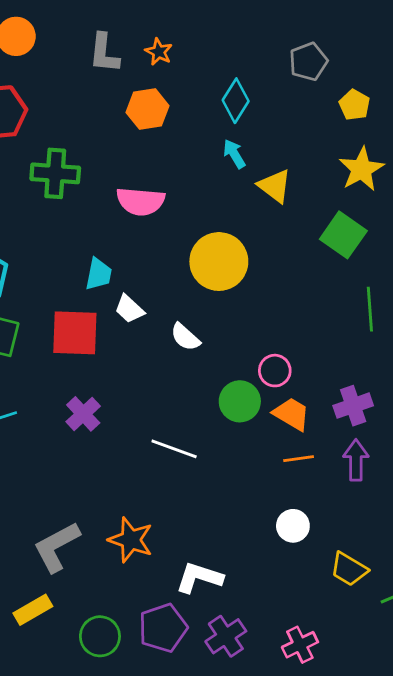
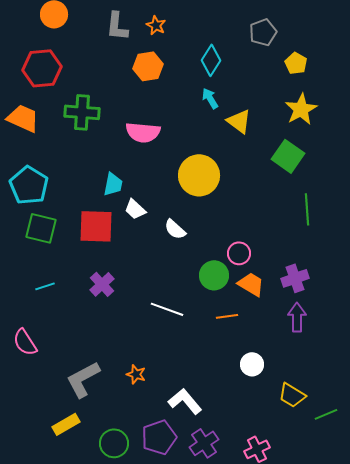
orange line: (299, 459) -> (227, 316), moved
orange star: (131, 540) -> (136, 374), size x0.6
white L-shape: (199, 578) -> (185, 401), turned 32

